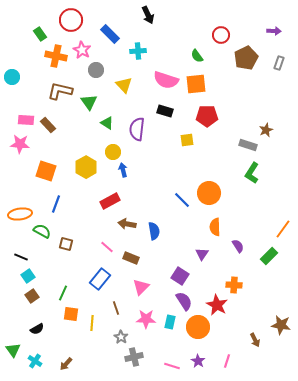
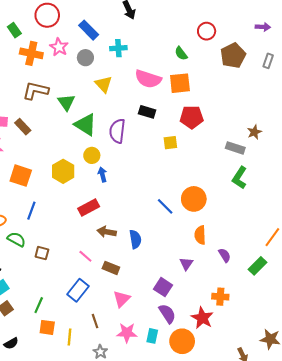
gray circle: (96, 70) -> (85, 58), moved
green triangle: (107, 123) -> (85, 125), size x1.6

